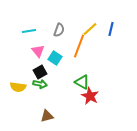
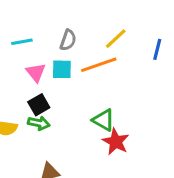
blue line: (111, 29) -> (157, 49), moved
orange line: (79, 46) -> (99, 65), turned 50
cyan square: (55, 58) -> (62, 69), moved, turned -32

